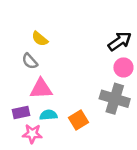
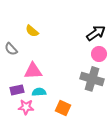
gray semicircle: (30, 61) -> (11, 49), moved
orange square: (78, 120) -> (63, 108), moved, turned -35

